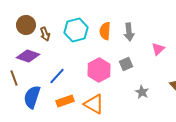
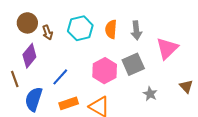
pink triangle: (158, 49) -> (167, 48), size x1.6
purple diamond: (28, 56) -> (29, 56), turned -70
gray square: (126, 64) -> (133, 64), size x1.5

